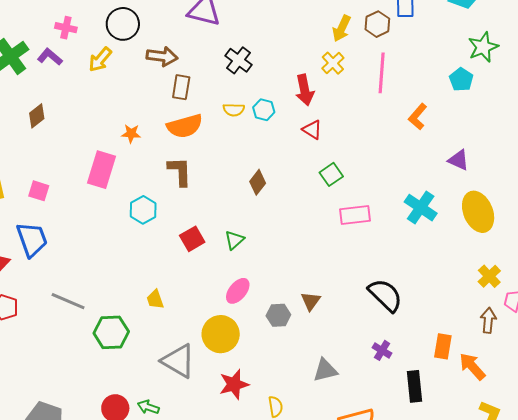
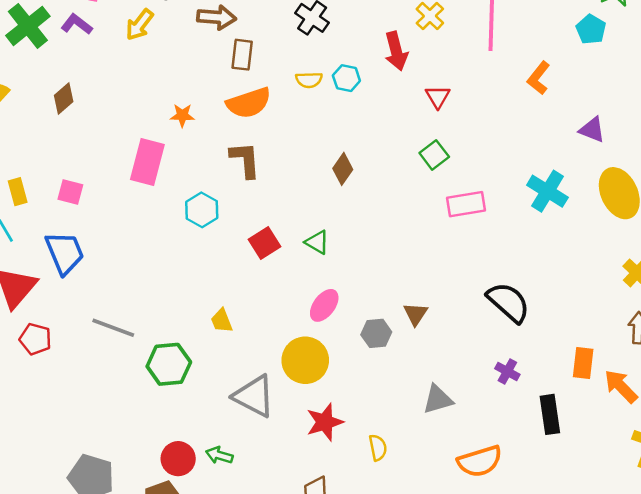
red triangle: (312, 130) -> (438, 97), moved, turned 30
green triangle: (234, 240) -> (317, 242), turned -45

